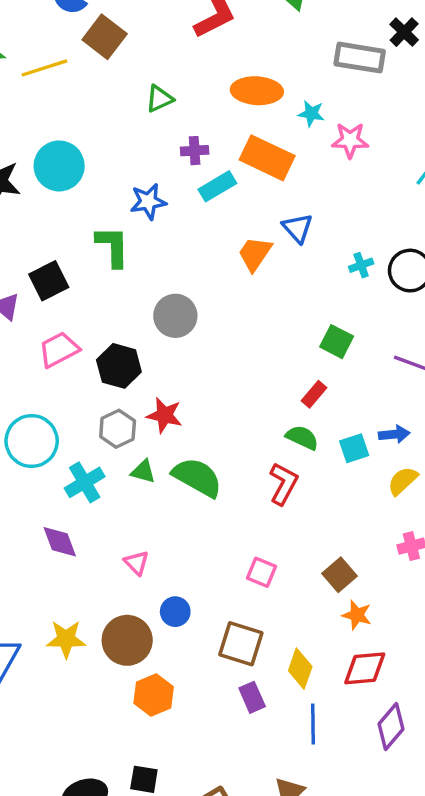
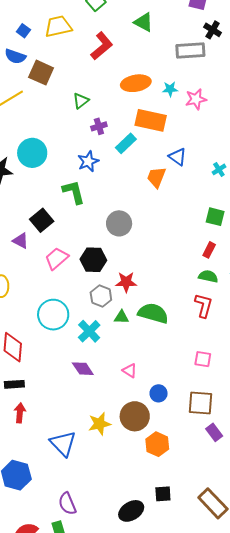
purple cross: (195, 151) -> (99, 126), moved

